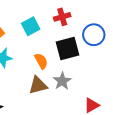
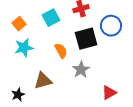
brown triangle: (38, 85) -> (43, 81), moved

